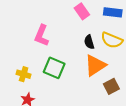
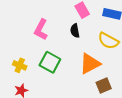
black semicircle: (89, 42) -> (75, 31), moved

